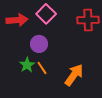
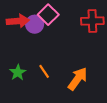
purple circle: (39, 44) -> (35, 24), moved
green star: (27, 65) -> (18, 72), moved

